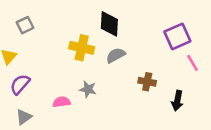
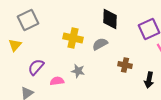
black diamond: (109, 24) -> (110, 19), moved
gray square: (25, 25) -> (28, 20), size x1.5
purple semicircle: (20, 84) -> (36, 67), moved

